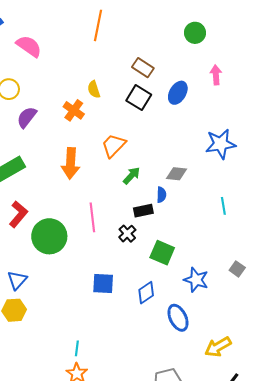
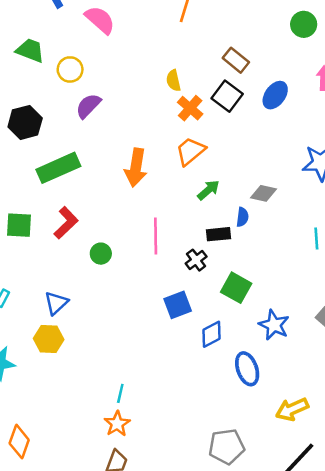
orange cross: (74, 110) -> (190, 108), moved
green circle: (49, 236) -> (101, 254), size x0.5
blue square: (103, 283) -> (178, 305), moved, turned -30

